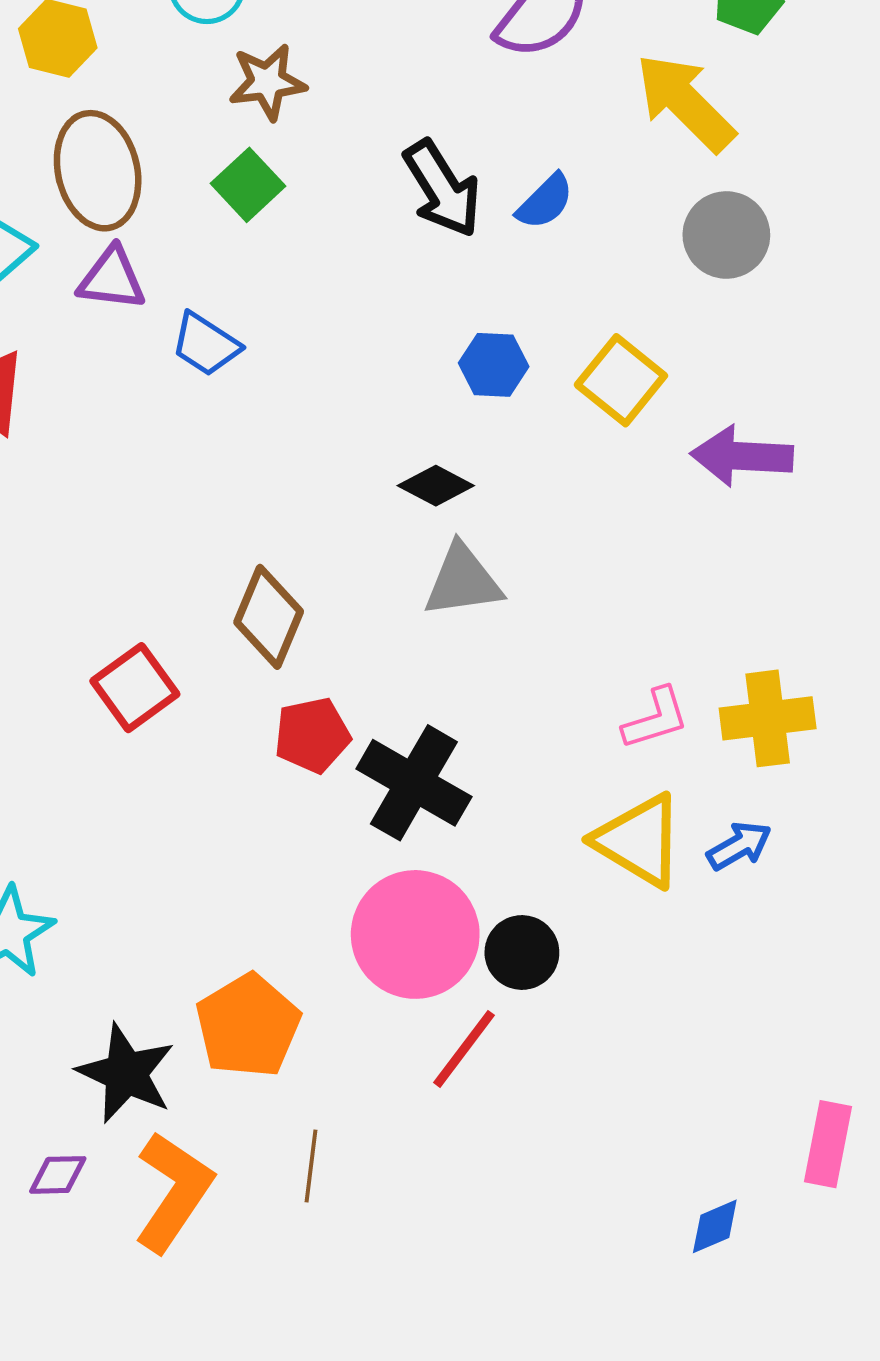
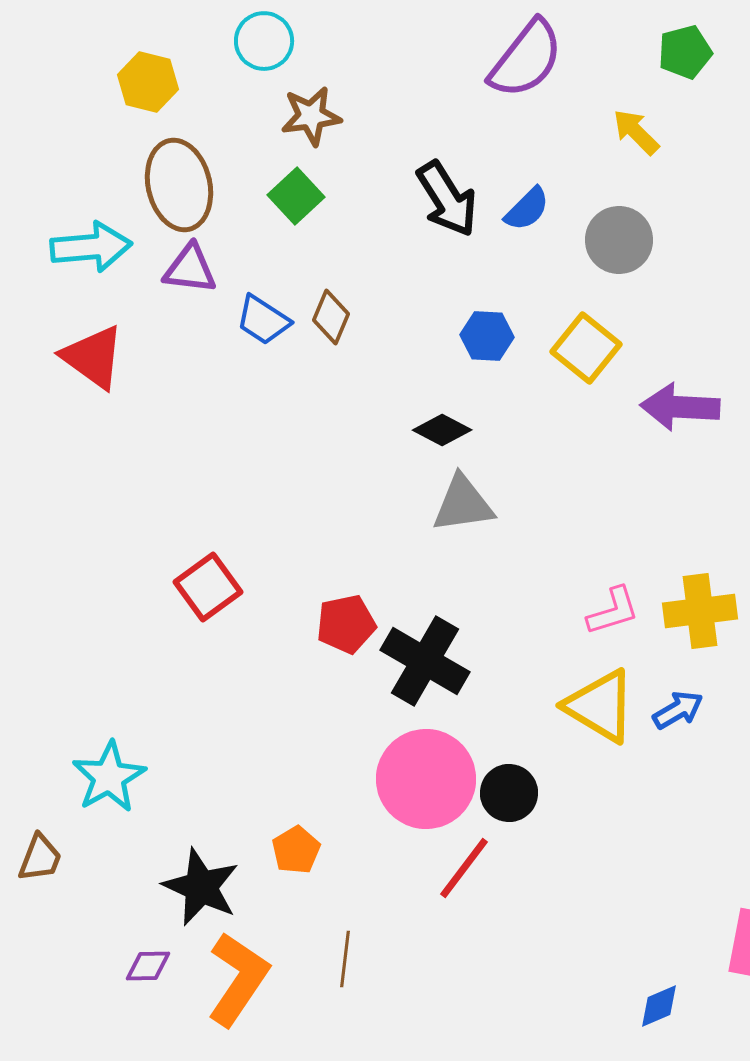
yellow arrow: (685, 103) -> (636, 132), size x0.6
gray circle: (726, 235) -> (619, 240), moved
brown diamond: (269, 617) -> (331, 317), moved, size x0.7
orange pentagon: (248, 1026) -> (296, 850), size x0.6

